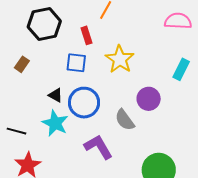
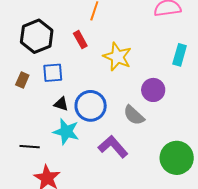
blue square: (76, 63) -> (53, 73), moved

